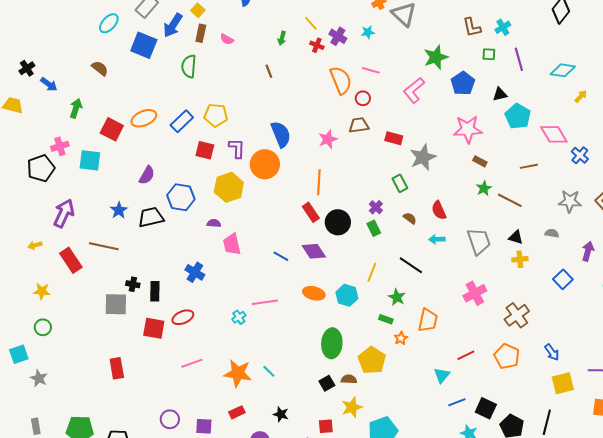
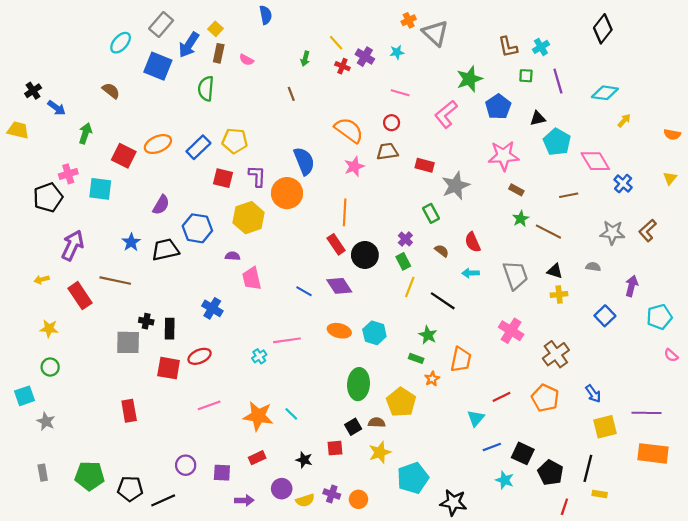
orange semicircle: (341, 80) -> (349, 130), moved, turned -32
yellow line: (372, 272) -> (410, 287), moved
pink cross: (475, 293) -> (511, 331), turned -30
red square: (326, 426) -> (335, 448), moved

